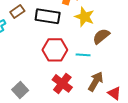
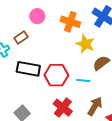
black rectangle: (48, 16) -> (28, 69), moved

